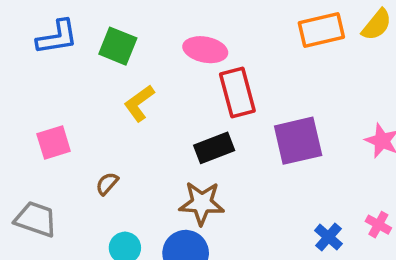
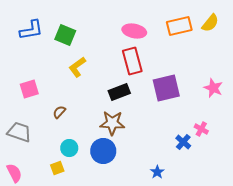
pink ellipse: (205, 50) -> (134, 31), moved
pink cross: (378, 225) -> (201, 129), moved

